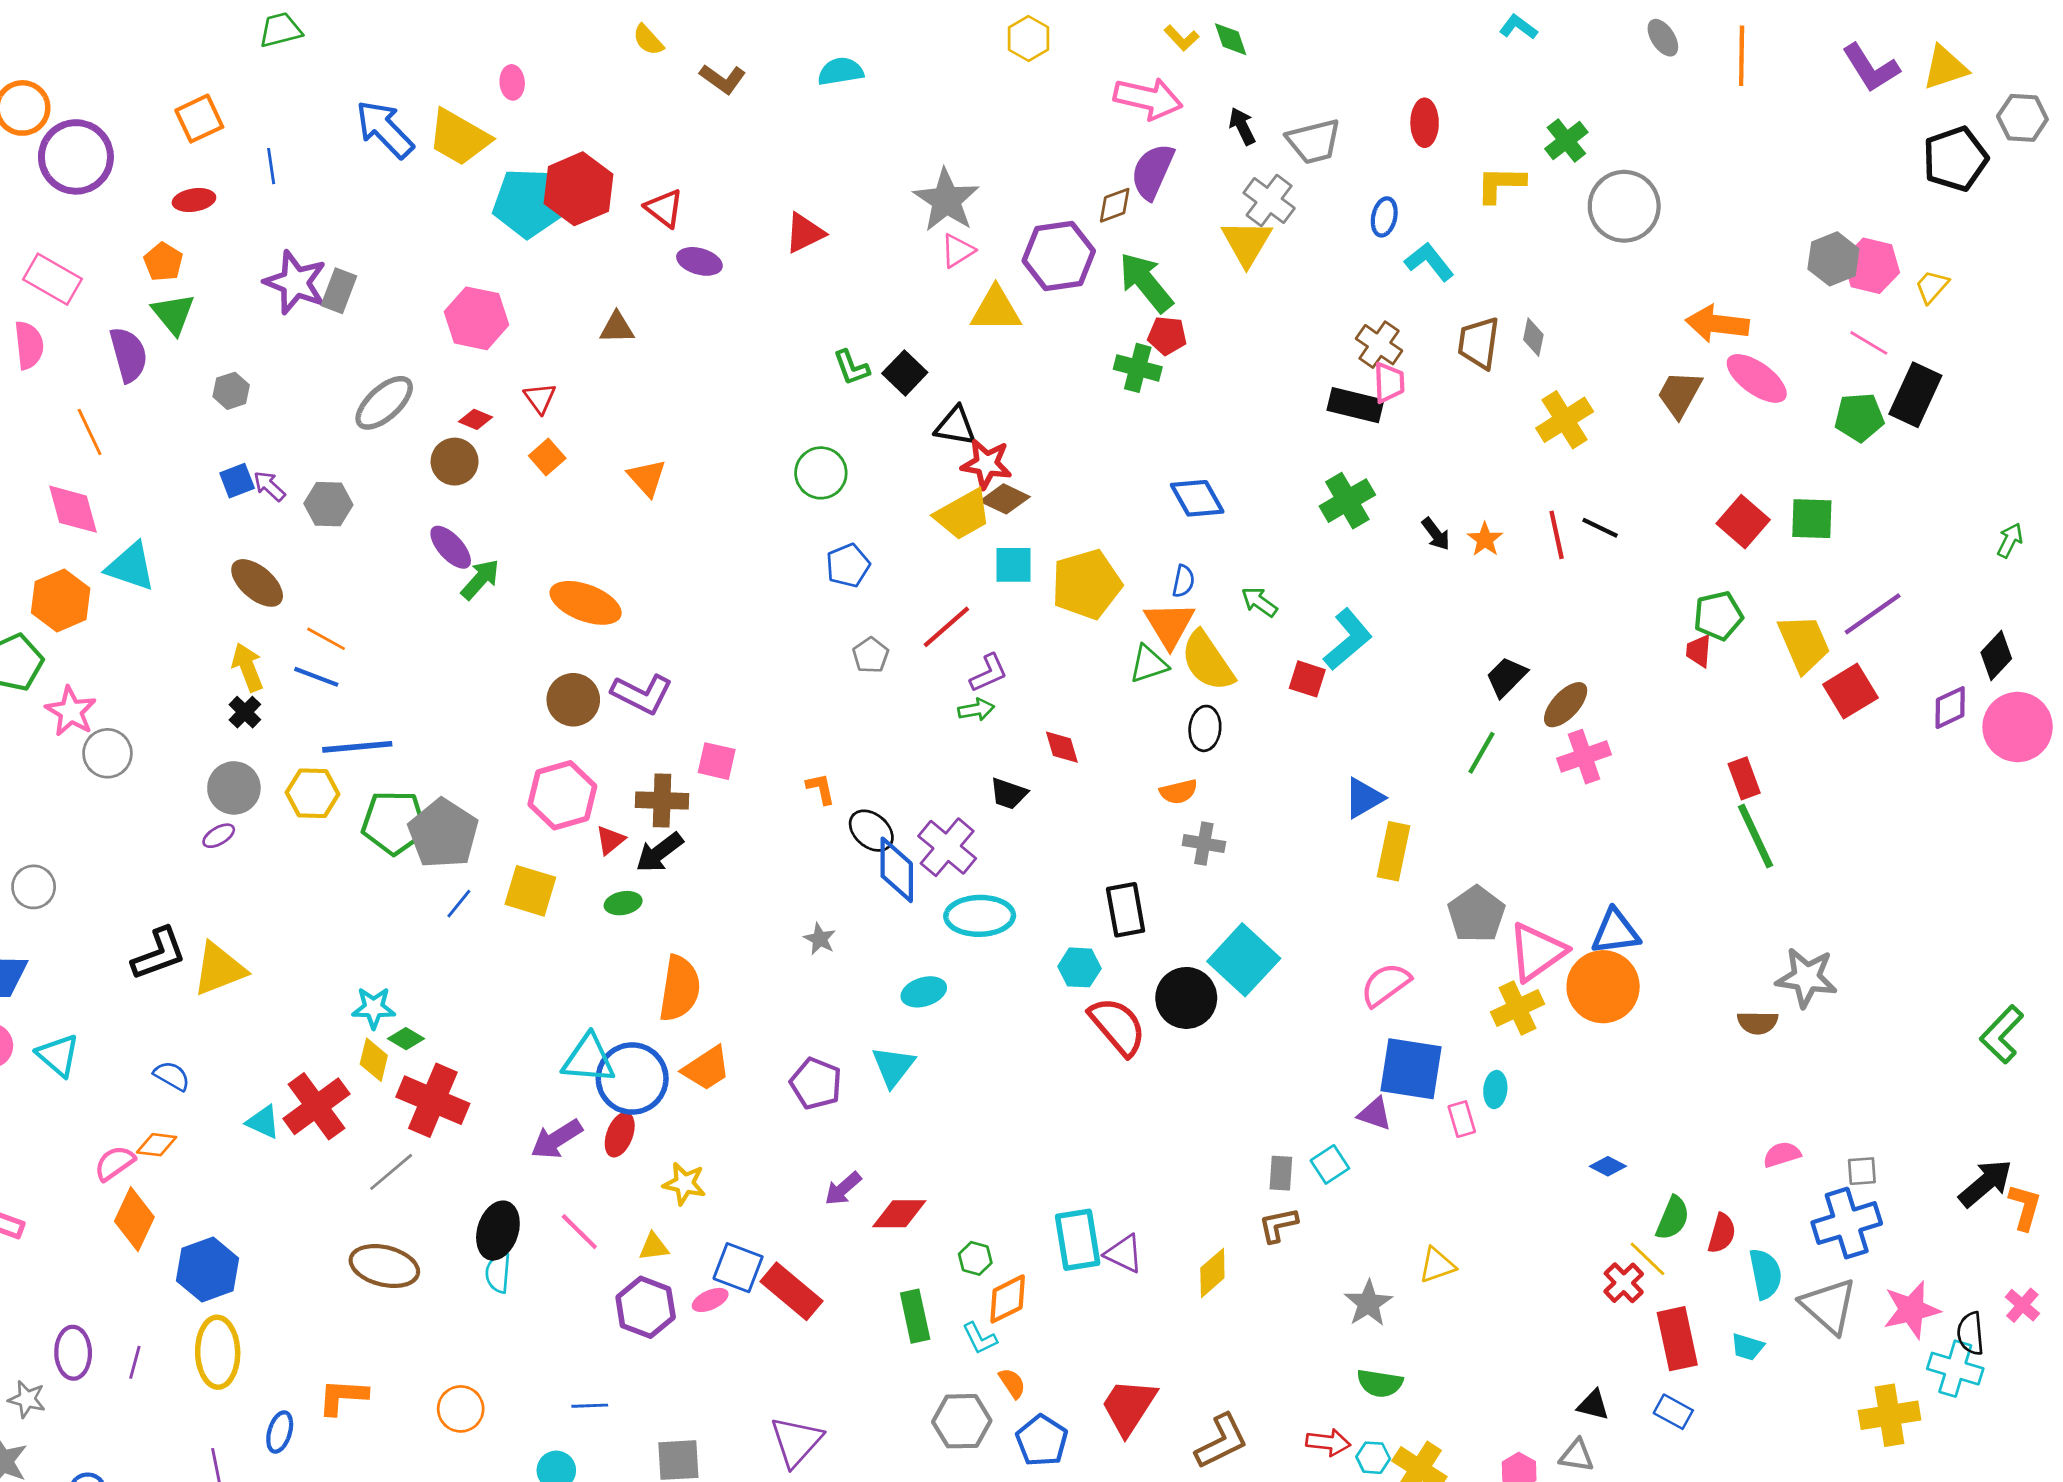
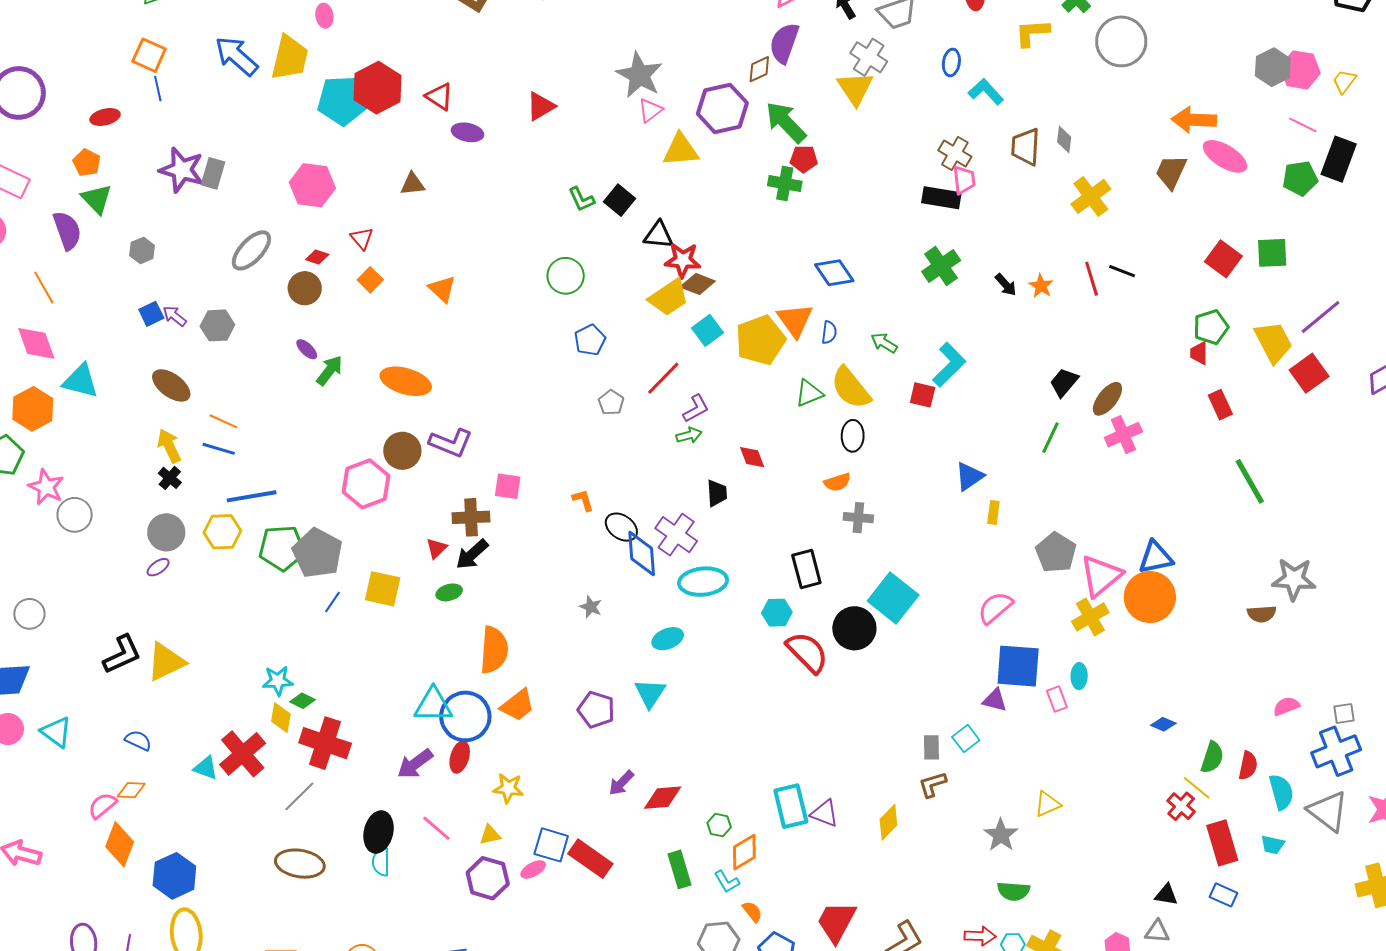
orange square: (199, 119) -> (149, 55), moved, turned -36
yellow trapezoid: (459, 137) -> (290, 58), turned -102
purple ellipse: (451, 547) -> (307, 349), size x0.7
cyan square: (1013, 565) -> (708, 330), turned -32
orange triangle: (1169, 625) -> (795, 320), moved
red rectangle: (1744, 778) -> (1220, 405), moved
black trapezoid: (1009, 794) -> (717, 493), turned -108
pink hexagon: (562, 795) -> (366, 484), moved
yellow rectangle: (1393, 851) -> (993, 513), size x0.6

